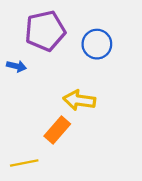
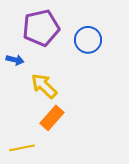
yellow arrow: (79, 100) -> (44, 86), moved, turned 36

